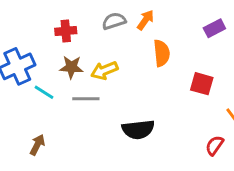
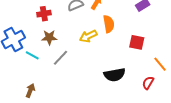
yellow arrow: (104, 70) -> (88, 36), moved
gray line: (86, 99) -> (61, 58), turned -42
black semicircle: (138, 129) -> (115, 75), moved

